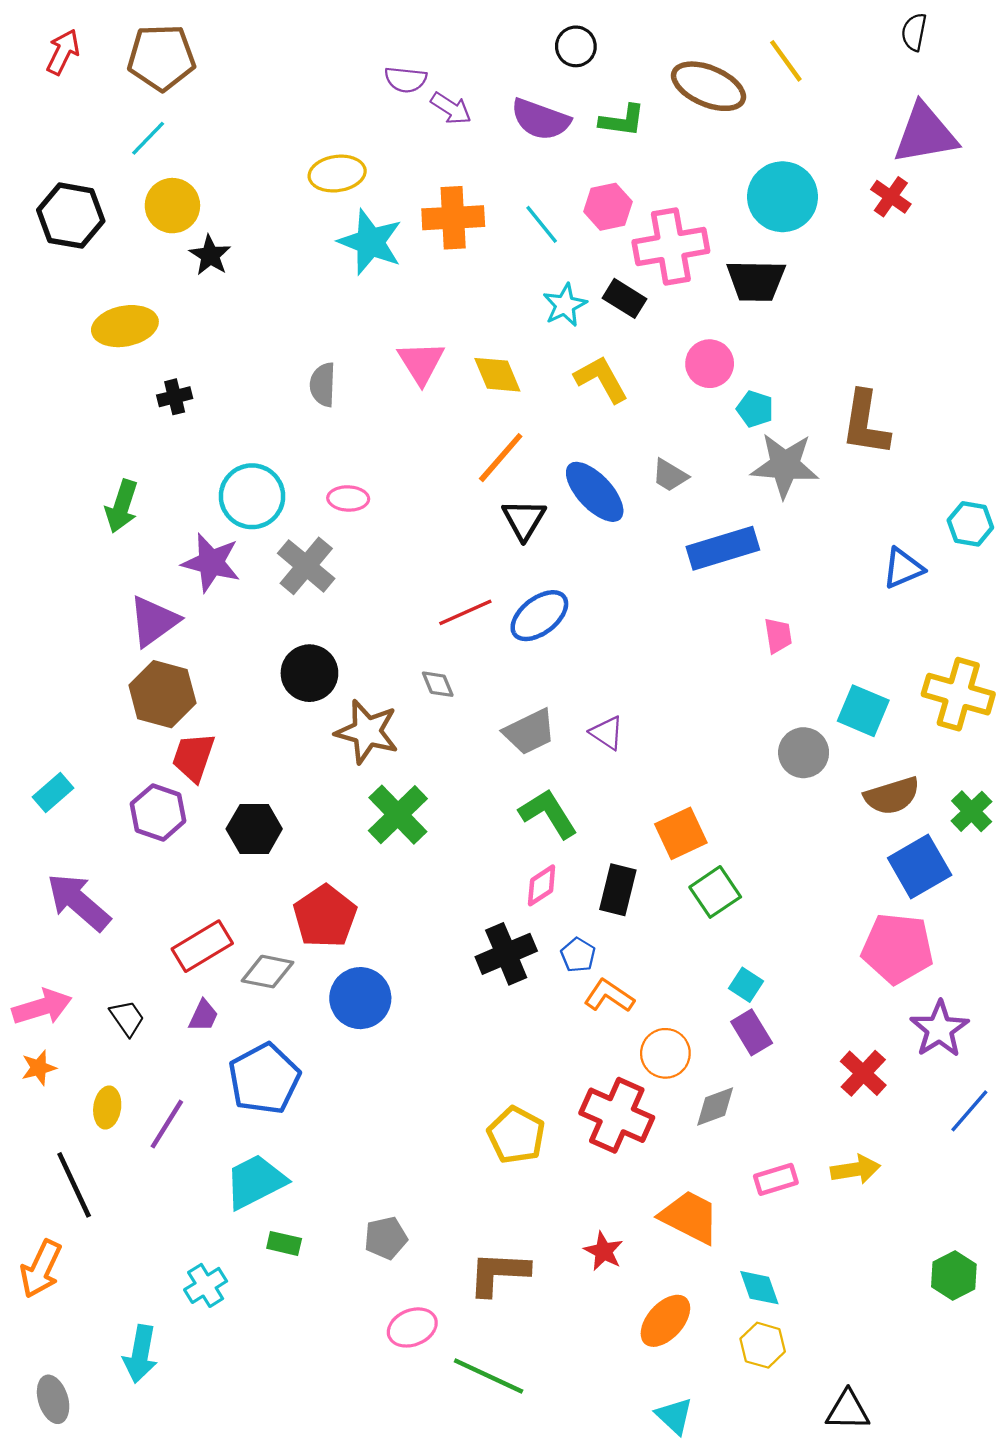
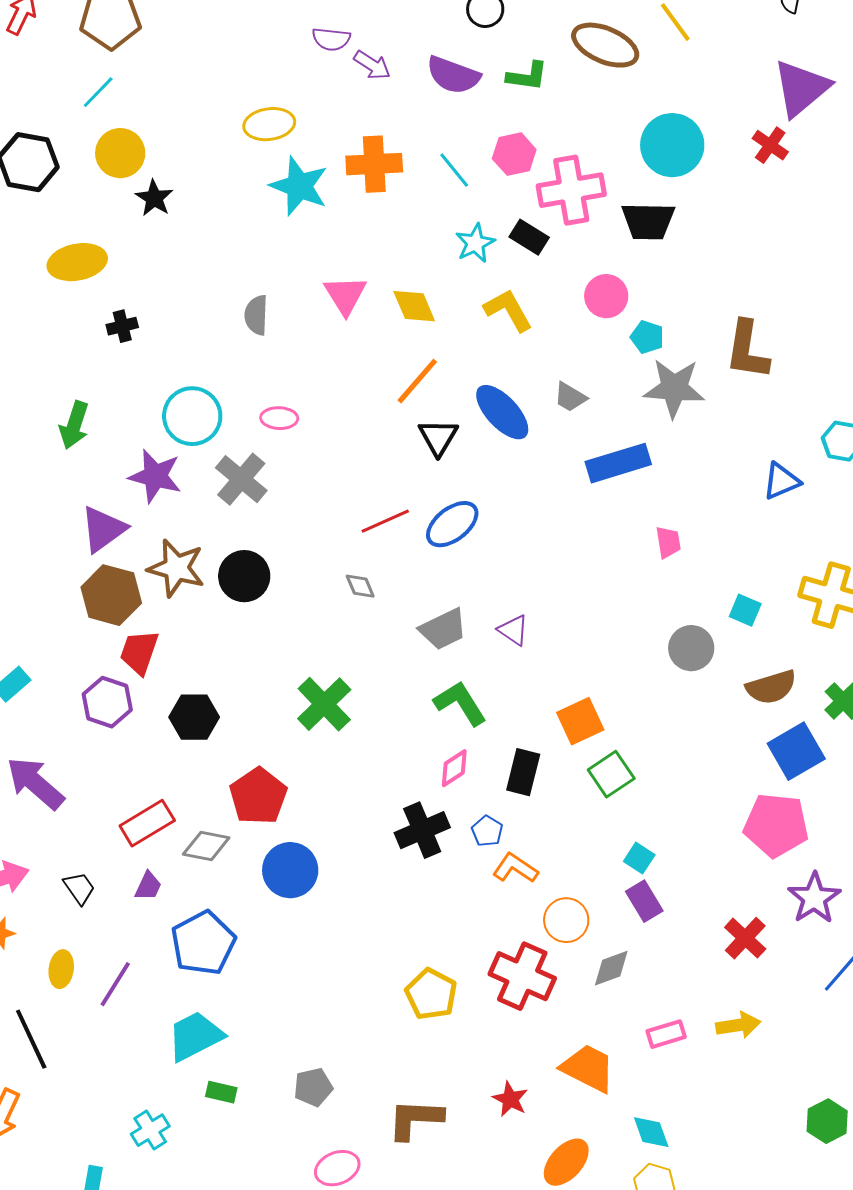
purple triangle: (925, 134) -> (801, 88), turned -30
cyan square: (863, 711) -> (745, 610), size x0.7
brown star: (367, 732) -> (176, 568), moved

